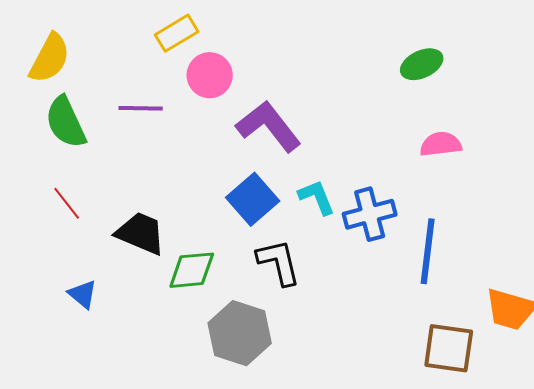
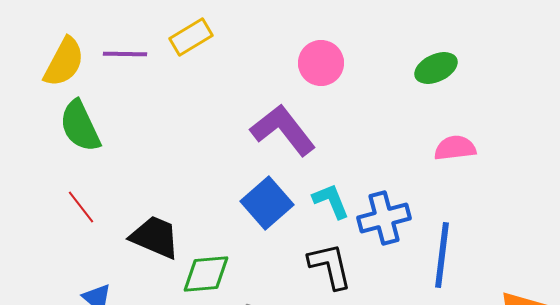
pink circle: (210, 75) -> (321, 63), moved
purple line: (141, 108) -> (125, 54), moved
black L-shape: (279, 262) -> (330, 266), moved

